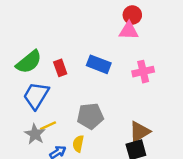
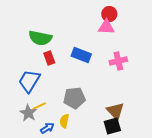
green semicircle: (29, 62) -> (40, 38), moved, turned 50
brown triangle: (140, 132) -> (115, 111), turned -42

